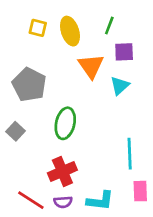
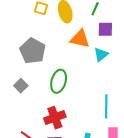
orange triangle: (91, 66) -> (80, 39), turned -45

